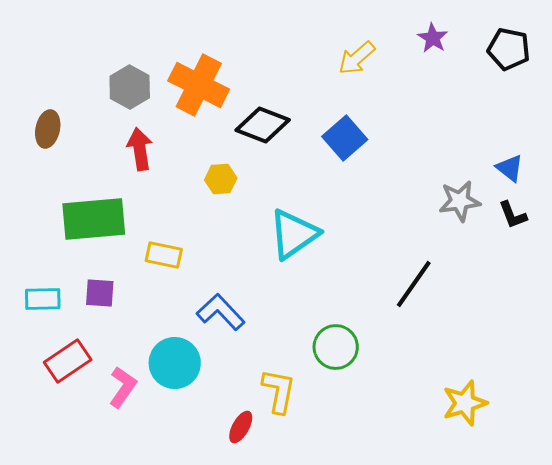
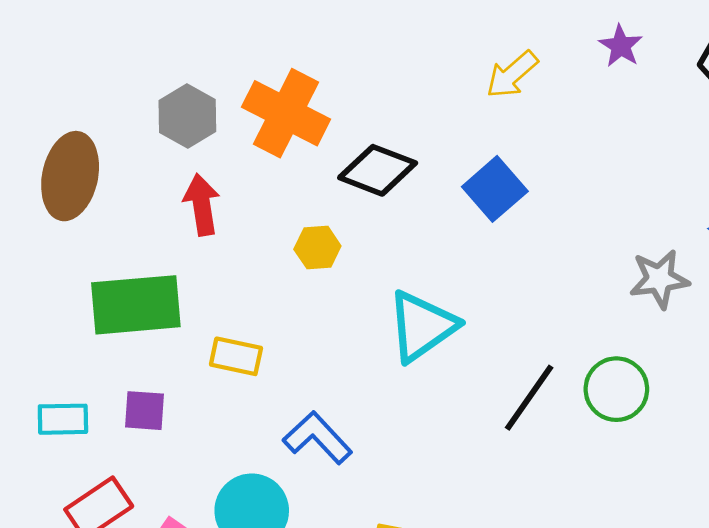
brown ellipse: (48, 129) -> (70, 176), size x1.6
black line: (414, 284) -> (529, 398), moved
green circle: (336, 347) -> (616, 389), moved

